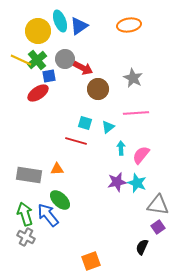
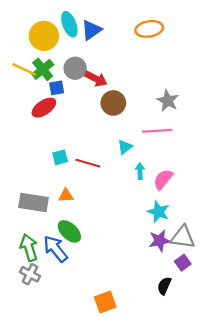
gray star: (133, 78) -> (168, 101), moved
cyan square: (85, 123) -> (60, 157), moved, turned -32
purple star: (117, 182) -> (160, 241), moved

